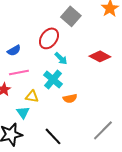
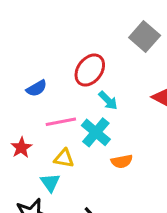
gray square: (71, 16) -> (145, 37), moved
pink line: (19, 72) -> (61, 122), moved

